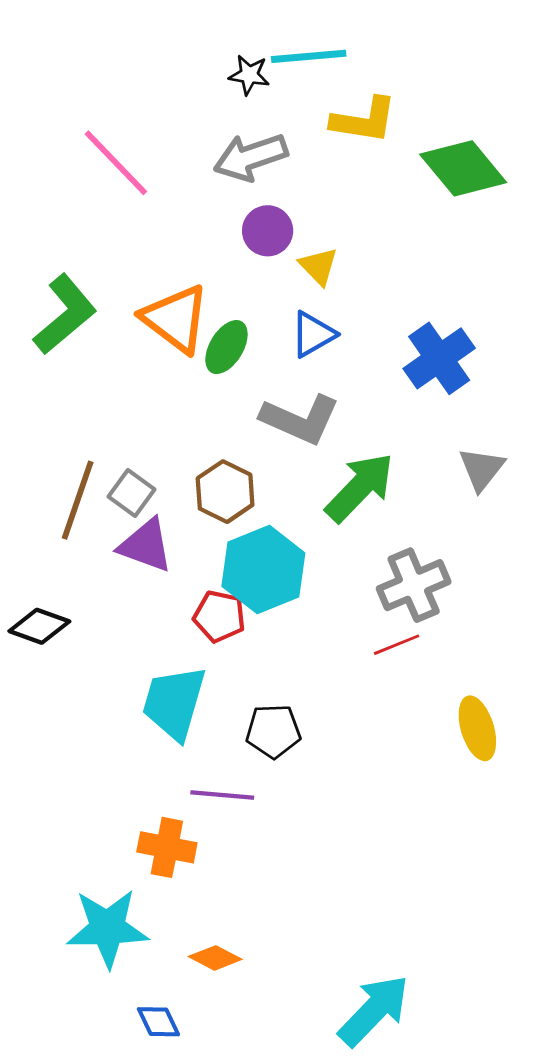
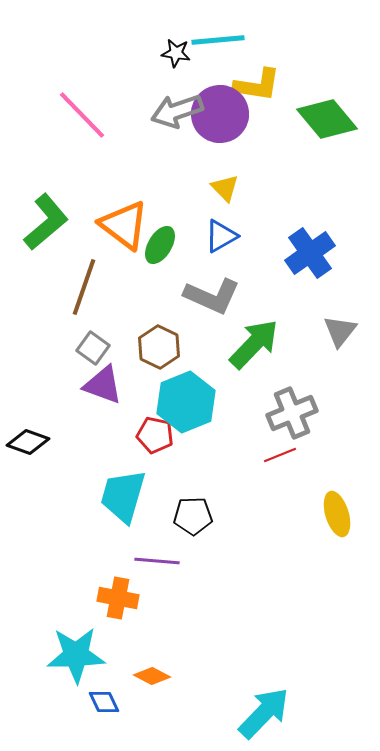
purple circle: (268, 231) -> (220, 114), moved, size x1.6
brown line: (78, 500) -> (84, 287), moved
blue diamond: (158, 1022) -> (104, 702), moved

